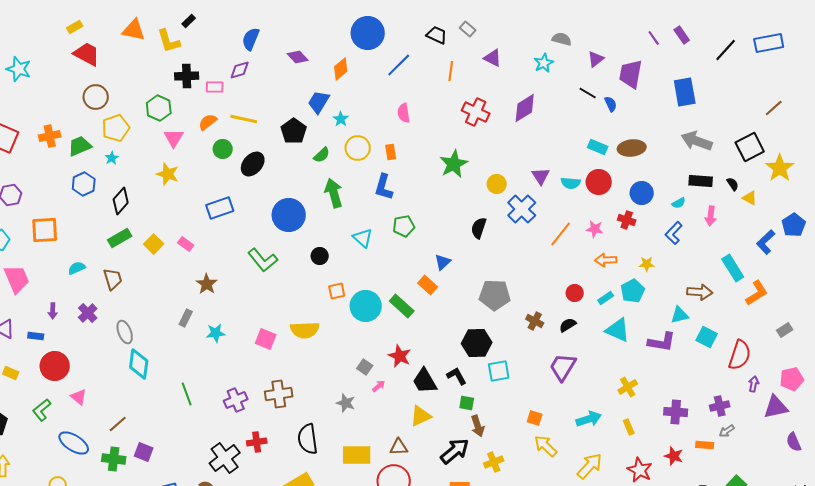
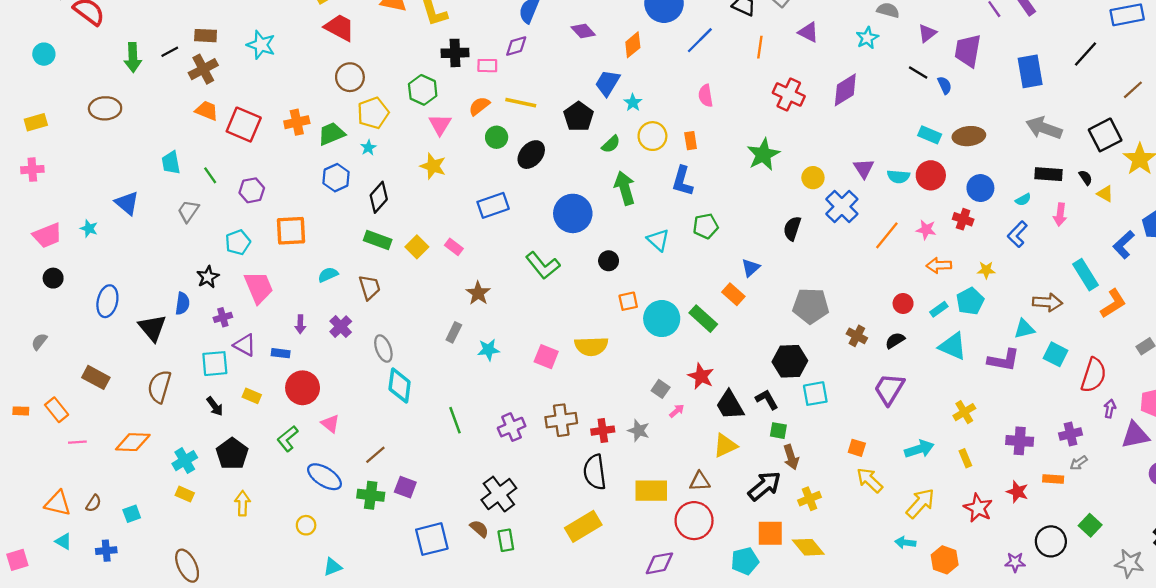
black line: (726, 50) -> (1086, 54), moved
green rectangle: (120, 238) -> (378, 240), turned 50
red cross: (257, 442) -> (603, 431), moved

